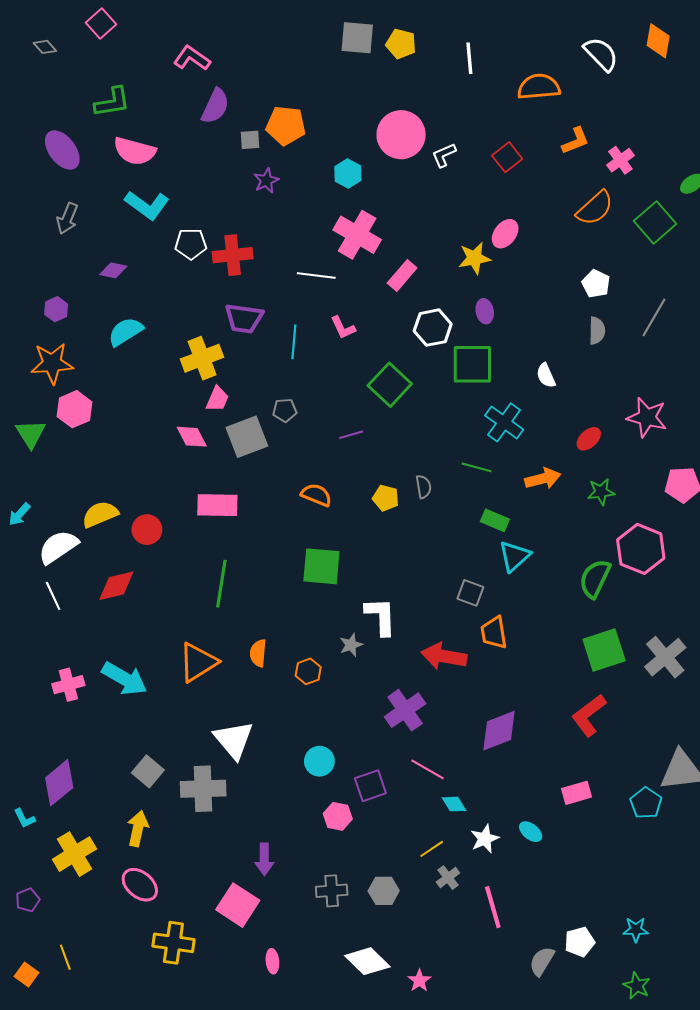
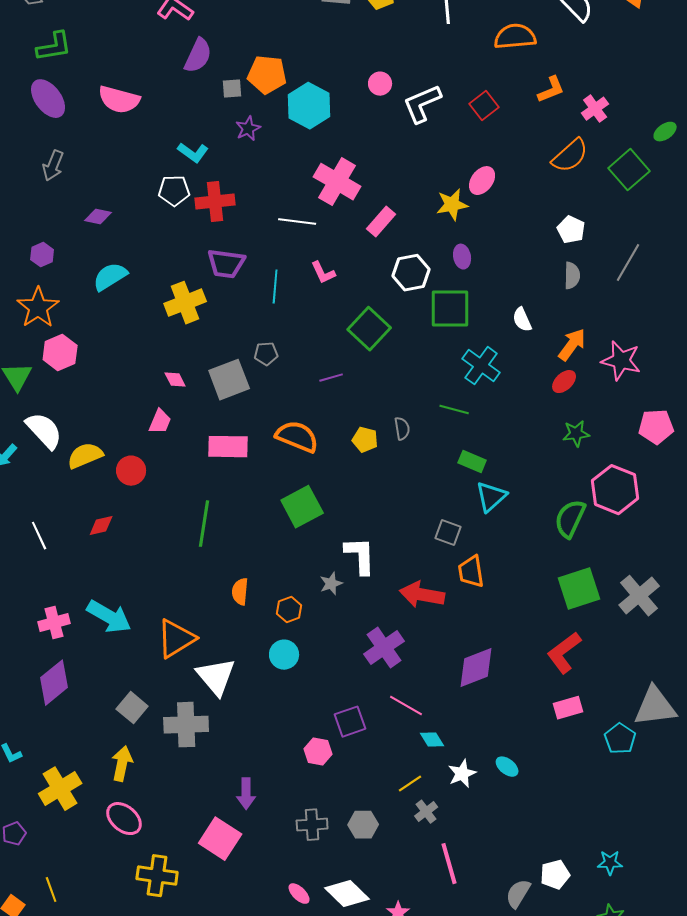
green L-shape: (112, 102) -> (54, 47), moved
pink circle: (401, 135) -> (380, 84), size x0.5
white L-shape: (444, 155) -> (422, 104), size x1.6
cyan hexagon: (348, 173) -> (309, 106), moved, size x1.6
cyan L-shape: (147, 205) -> (193, 153), moved, size x0.7
orange star: (52, 363) -> (38, 308), turned -30
pink trapezoid: (217, 399) -> (160, 422), moved
pink diamond: (192, 437) -> (175, 380), size x0.7
orange arrow: (543, 479) -> (572, 345), moved, turned -40
orange semicircle: (316, 495) -> (297, 437), size x1.4
pink rectangle: (217, 505) -> (228, 447), moved
white semicircle: (58, 547) -> (44, 431), moved, turned 81
green square: (321, 566) -> (302, 507), turned -33
red diamond: (116, 586) -> (101, 526), size x0.7
orange triangle: (198, 662) -> (176, 639), moved
cyan circle: (319, 761) -> (284, 655), moved
purple diamond: (59, 783) -> (54, 683), moved
pink rectangle: (577, 793) -> (568, 708), moved
pink line: (493, 907) -> (449, 864), moved
pink ellipse: (272, 961) -> (299, 894), moved, turned -40

